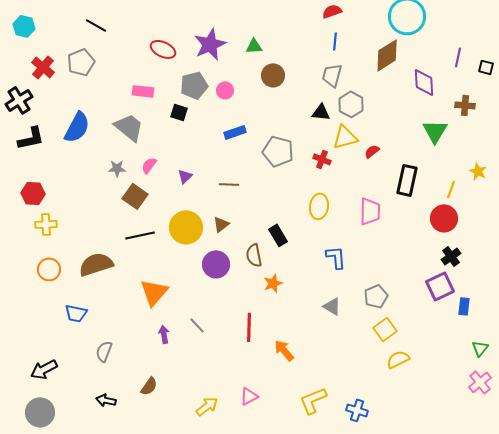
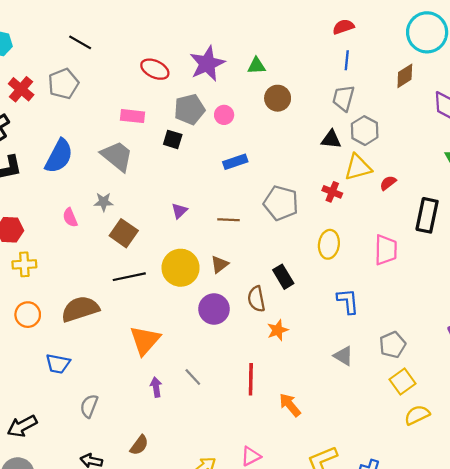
brown diamond: (387, 55) -> (405, 76), size x0.7
gray pentagon: (278, 151) -> (281, 203), moved
pink semicircle: (149, 165) -> (70, 218), moved, turned -60

